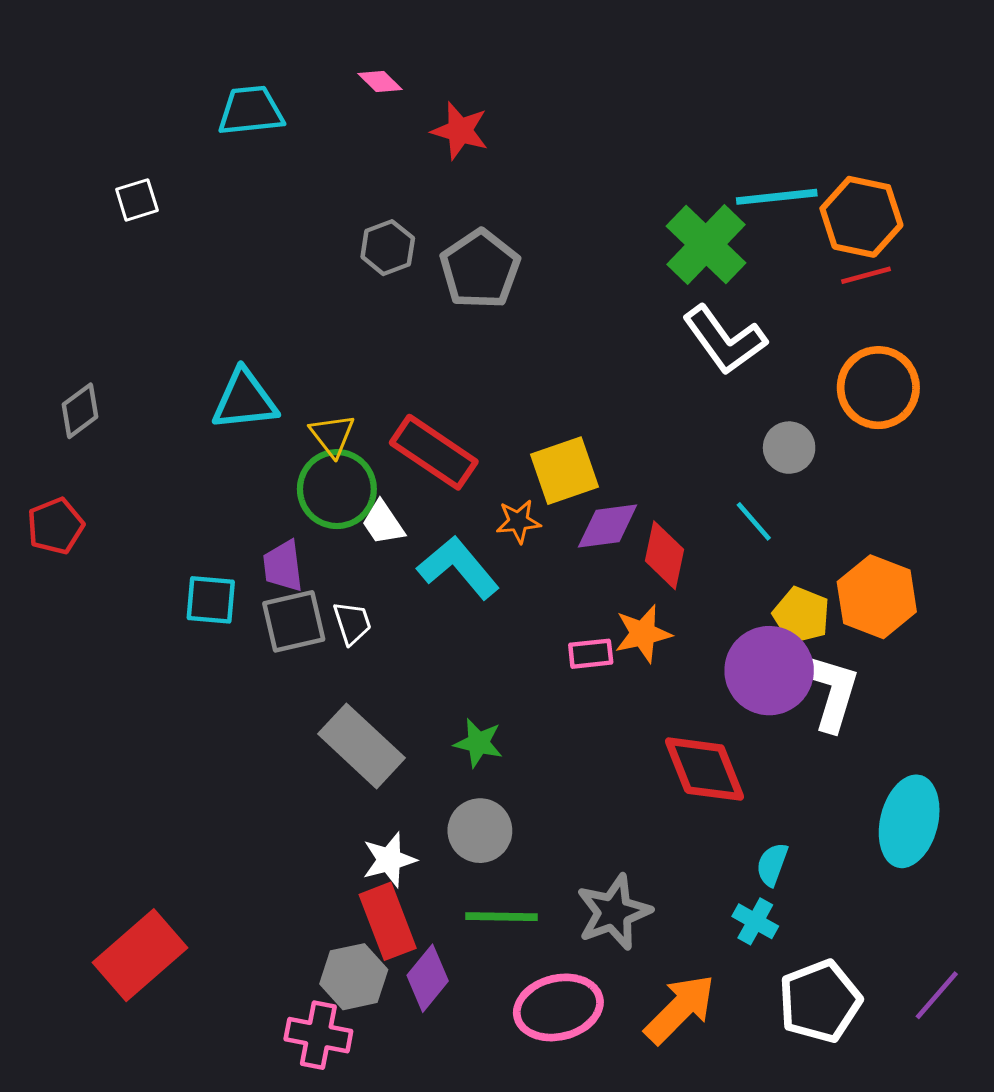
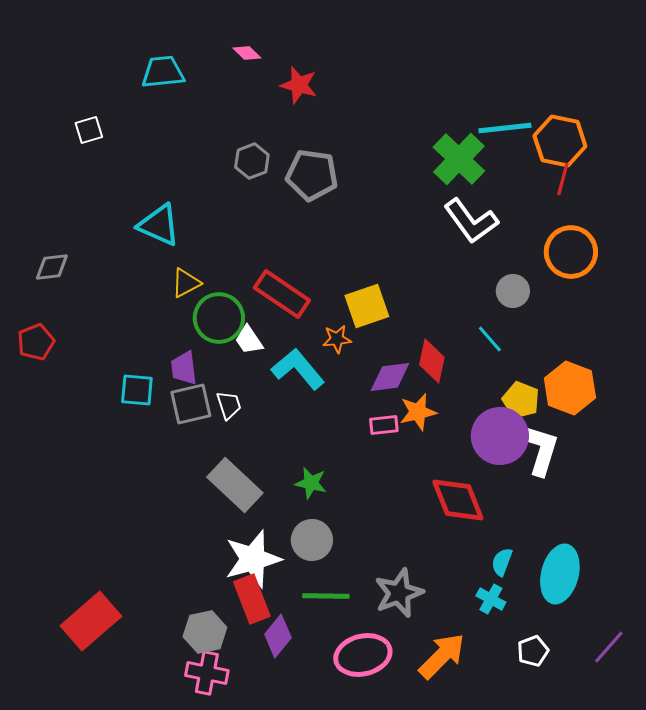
gray pentagon: (480, 269) -> (312, 175), turned -30
red line: (866, 275) -> (563, 179), turned -60
cyan triangle: (245, 400) -> (159, 225), moved, turned 30
gray diamond: (80, 411) -> (52, 267), turned 30
yellow triangle: (332, 435) -> (186, 283), moved, turned 40
purple diamond: (608, 526) -> (390, 377), moved
cyan ellipse: (909, 821) -> (560, 574), moved
white star: (389, 860) -> (253, 559), size x1.6
gray hexagon: (354, 977) -> (205, 632), moved
white pentagon: (820, 1001) -> (533, 651), size x0.6

